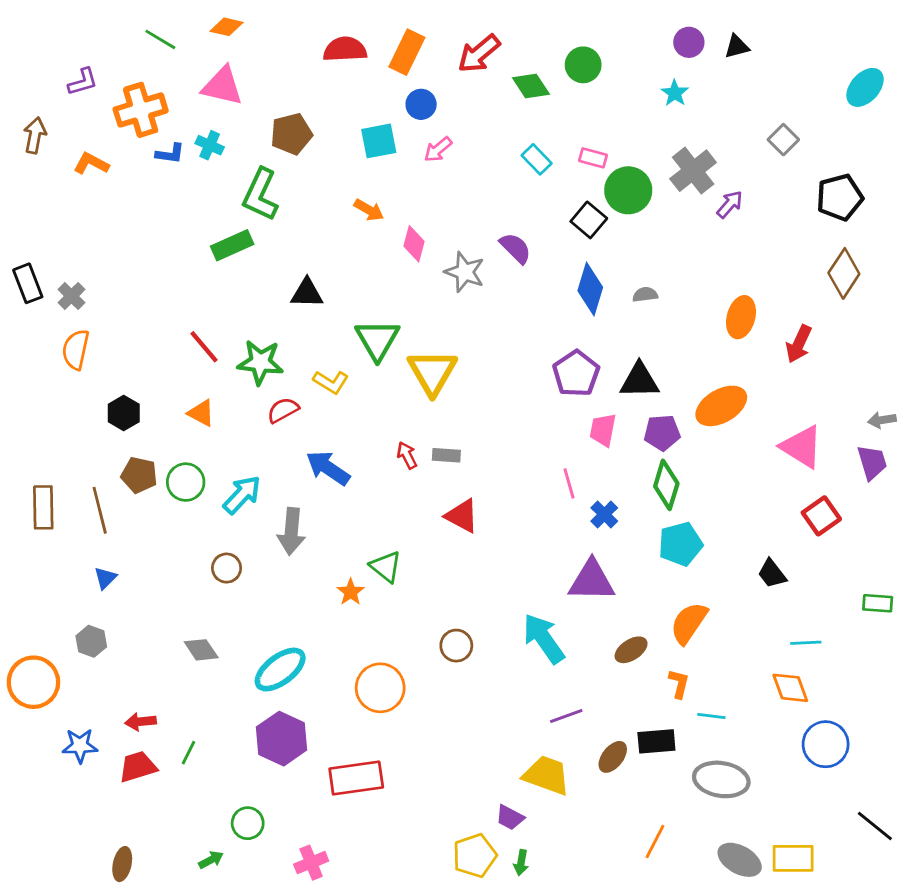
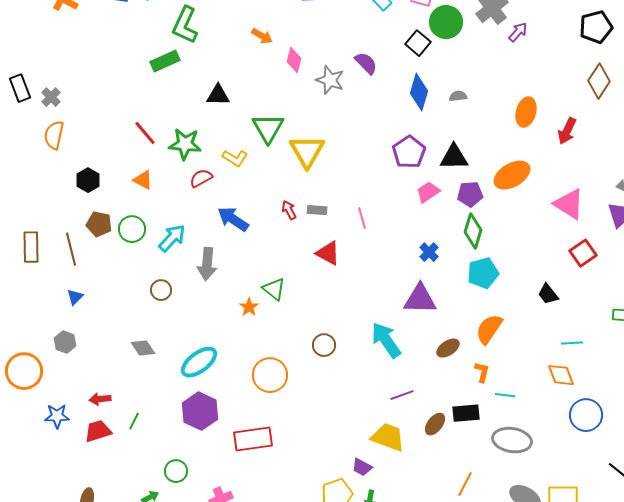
pink trapezoid: (603, 430) -> (428, 192), turned 45
pink line: (569, 483) -> (362, 218), moved

